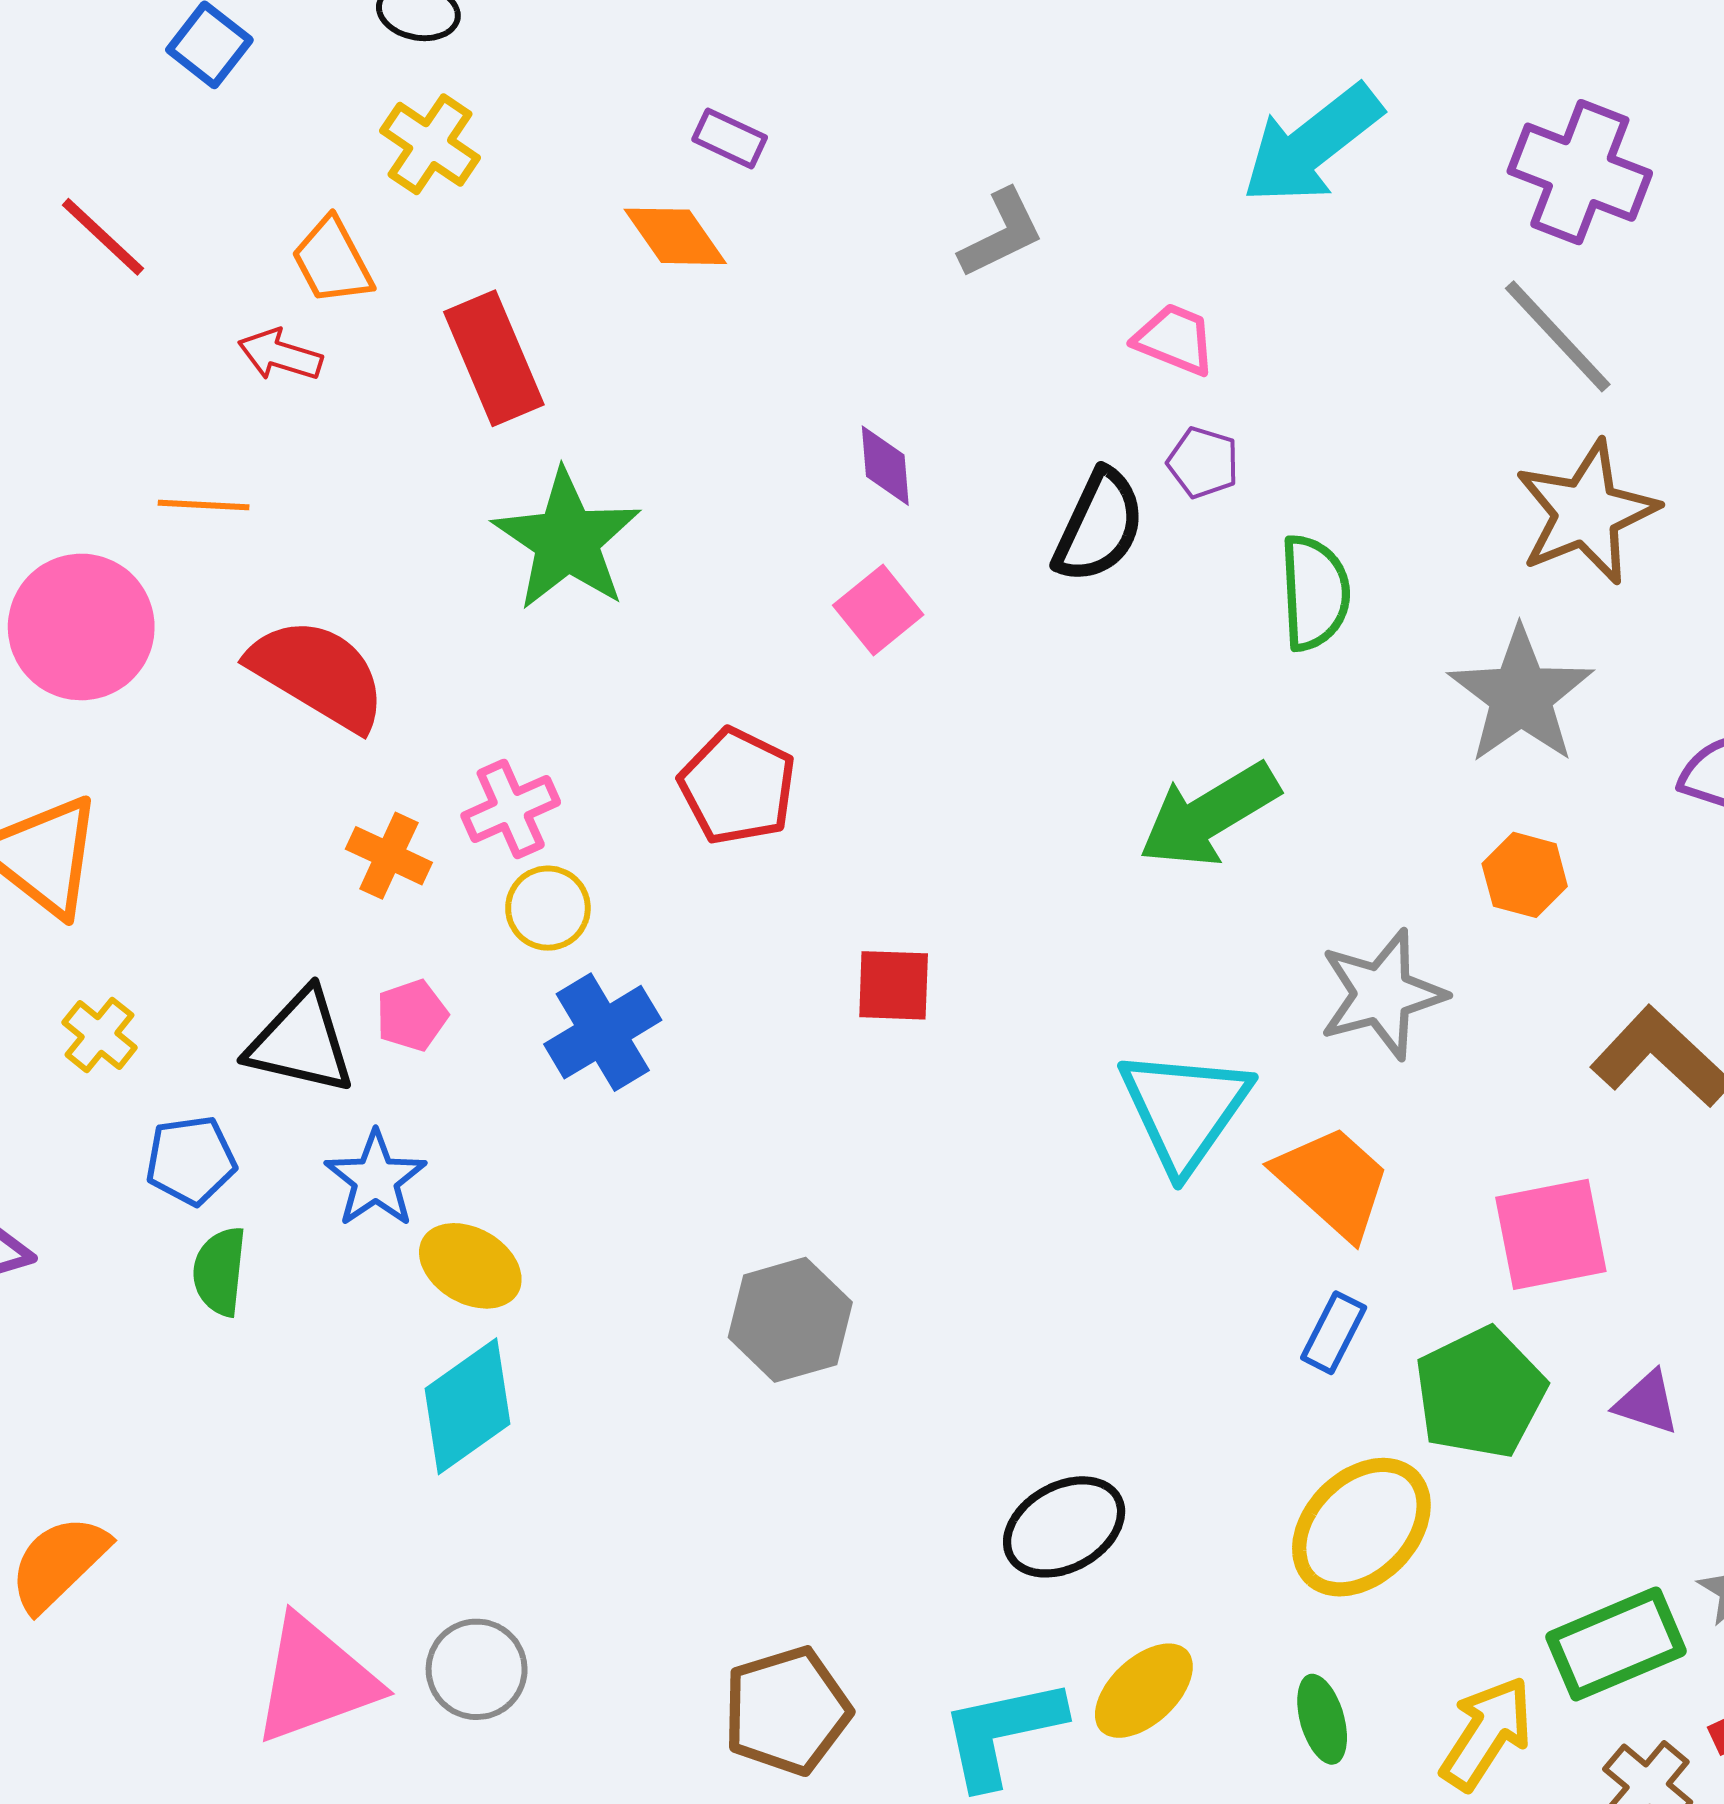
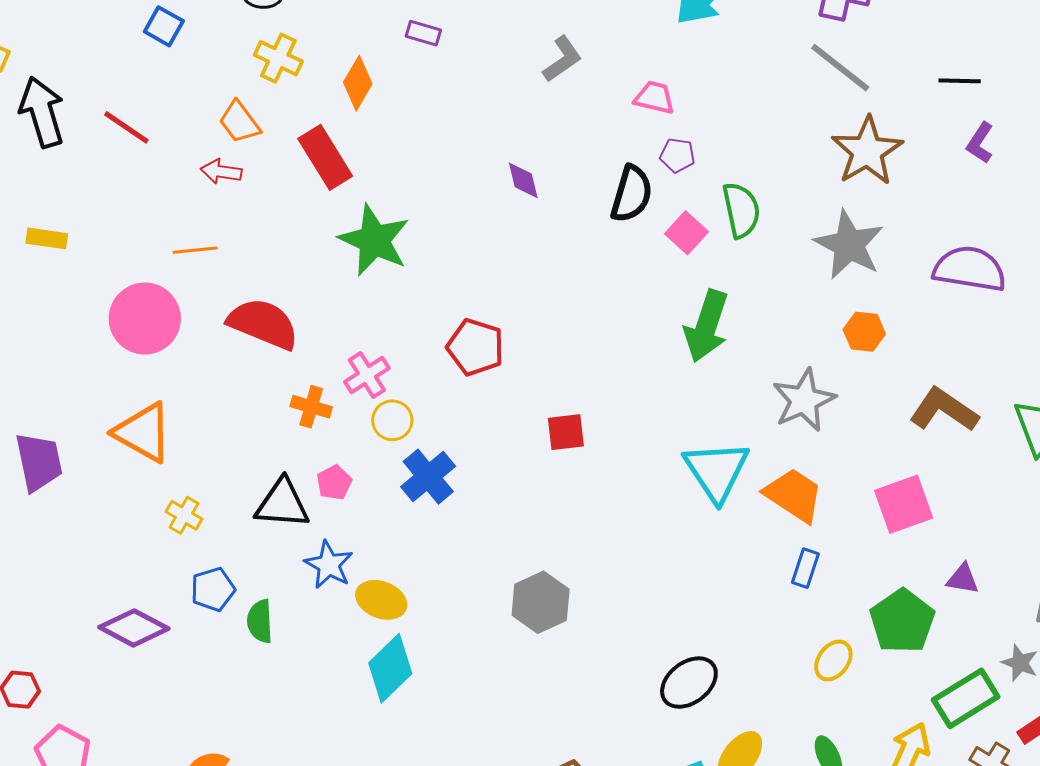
orange diamond: (675, 236) -> (358, 83), moved, turned 74
pink square: (878, 610) -> (686, 233), moved
green arrow: (1209, 815) -> (706, 326), turned -32
blue pentagon: (191, 1160) -> (213, 589), moved
green pentagon: (1480, 1393) -> (902, 621), moved
yellow ellipse: (1361, 1527) -> (833, 661), size x0.6

